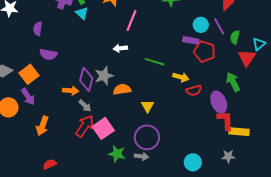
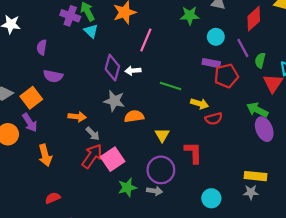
cyan circle: (201, 25) -> (216, 37), moved
red pentagon: (205, 52) -> (226, 76), turned -30
gray star: (104, 76) -> (114, 101), turned 30
purple diamond: (86, 79) -> (112, 68), moved
green arrow: (233, 82) -> (257, 110), turned -36
purple ellipse: (219, 102) -> (264, 129), moved
red L-shape: (225, 120) -> (193, 152), moved
orange arrow: (42, 126) -> (45, 155), turned -36
yellow rectangle: (239, 132) -> (256, 176), moved
green star: (117, 154) -> (127, 188), turned -30

